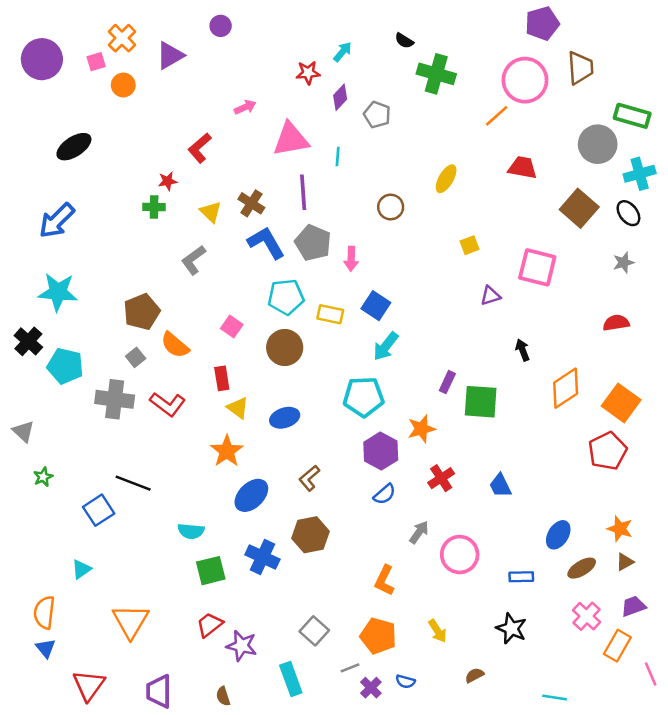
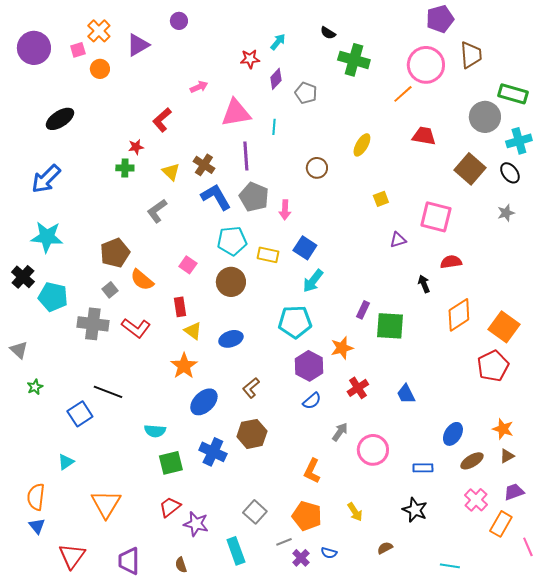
red semicircle: (616, 323) -> (451, 262), moved

